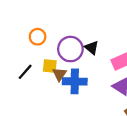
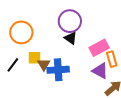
orange circle: (38, 37) -> (21, 32), size x1.5
purple circle: (70, 49) -> (70, 21), moved

